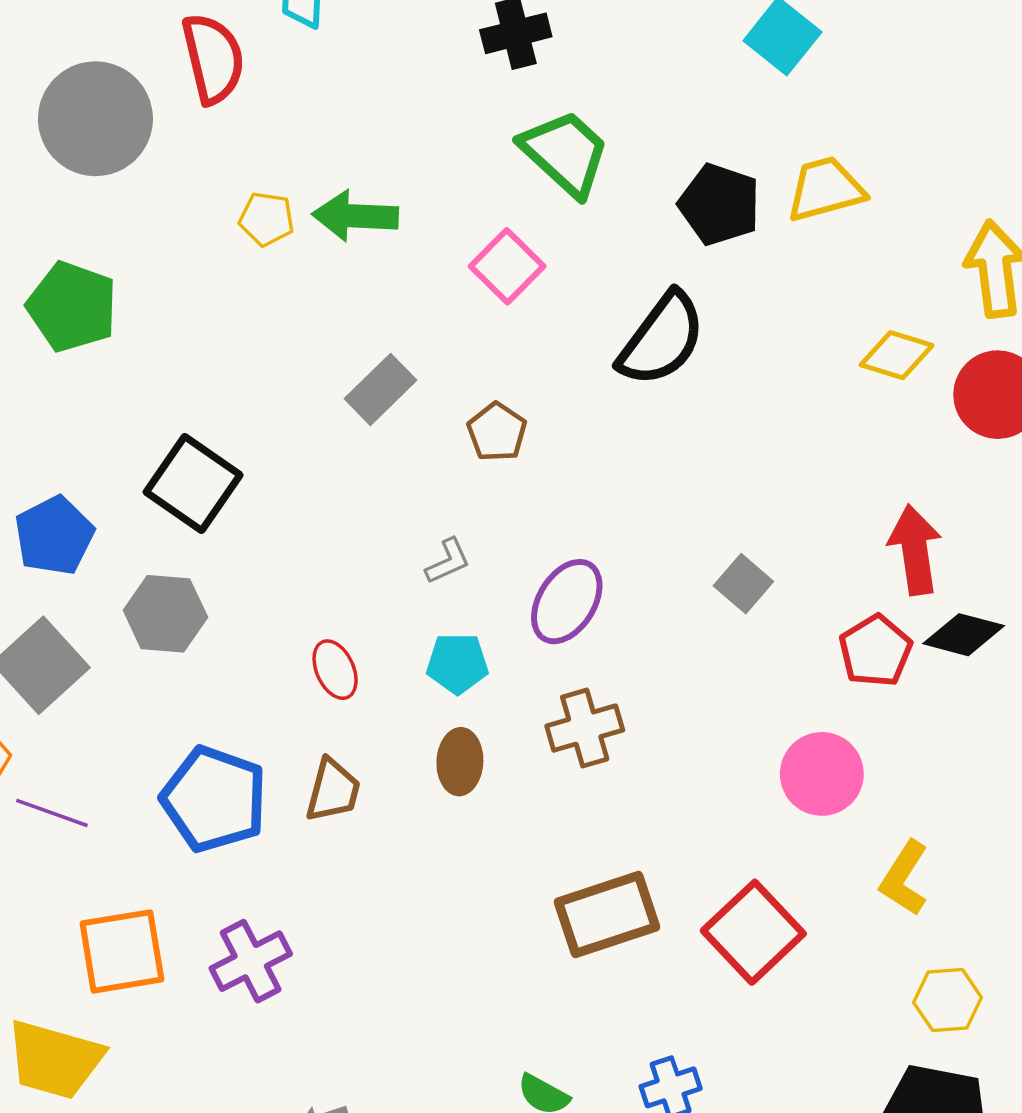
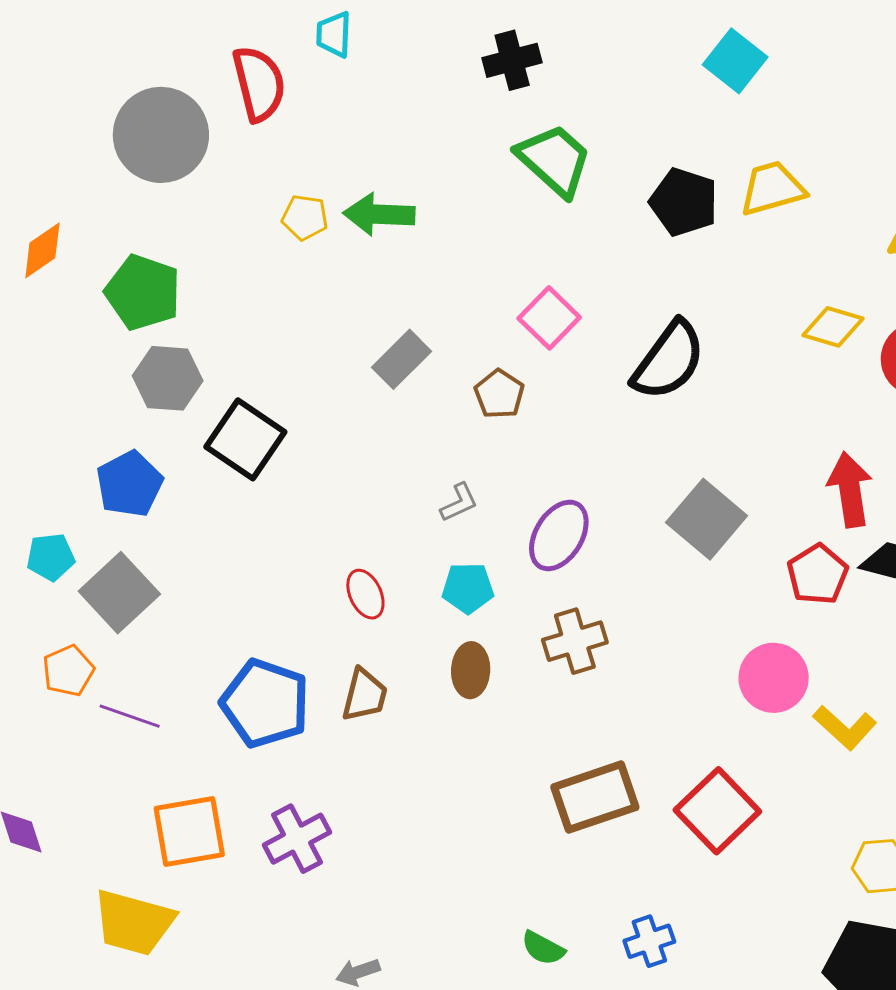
pink square: (507, 266) -> (549, 318), moved
black semicircle: (662, 339) -> (669, 361), moved
gray square: (743, 584) -> (707, 519), size x1.6
gray hexagon: (165, 614) -> (168, 378), moved
yellow L-shape: (904, 878) -> (845, 728), moved, turned -80

